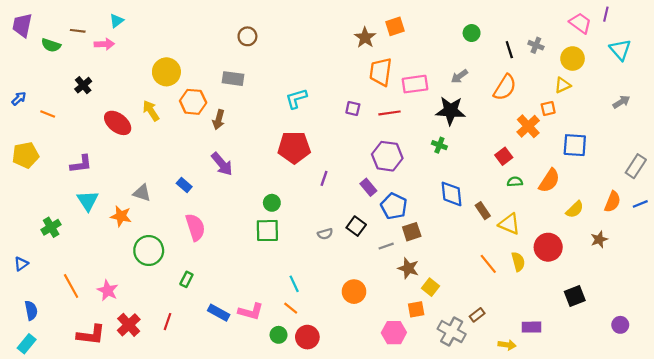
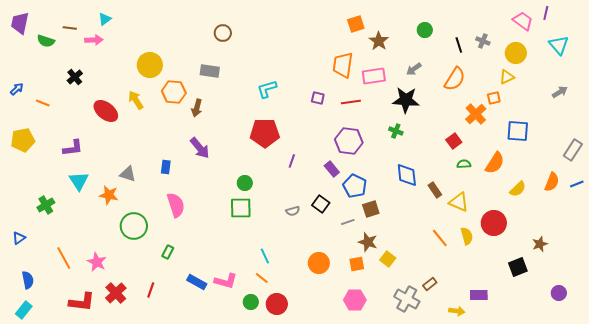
brown star: (365, 37) -> (379, 41), moved
blue rectangle: (184, 185) -> (166, 167), turned 56
brown star: (599, 239) -> (540, 244), moved
orange square: (416, 309) -> (357, 264), moved

